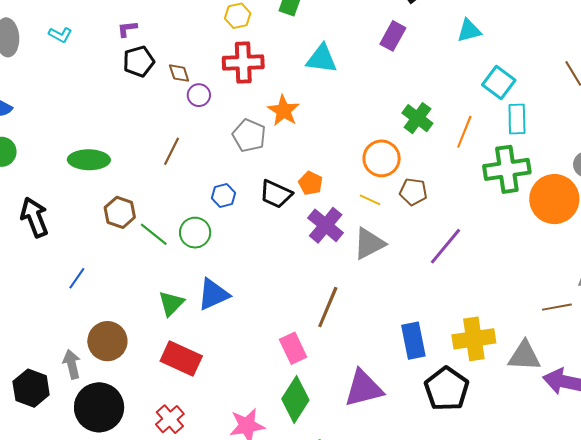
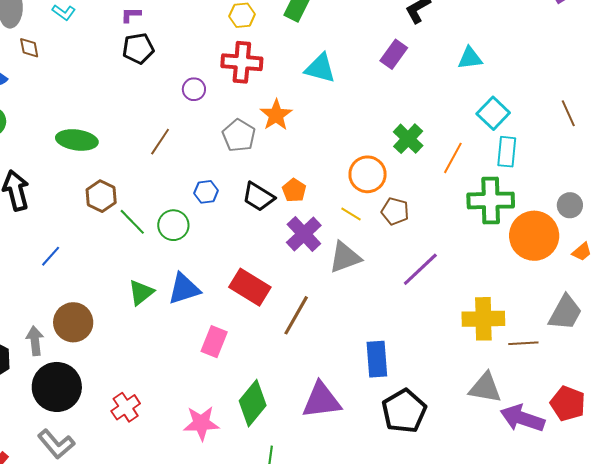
brown diamond: (179, 73) -> (29, 48), moved
yellow cross: (474, 339) -> (483, 319), moved
pink rectangle: (293, 348) -> (214, 342), moved, turned 40
red rectangle: (181, 358) -> (250, 287), moved

